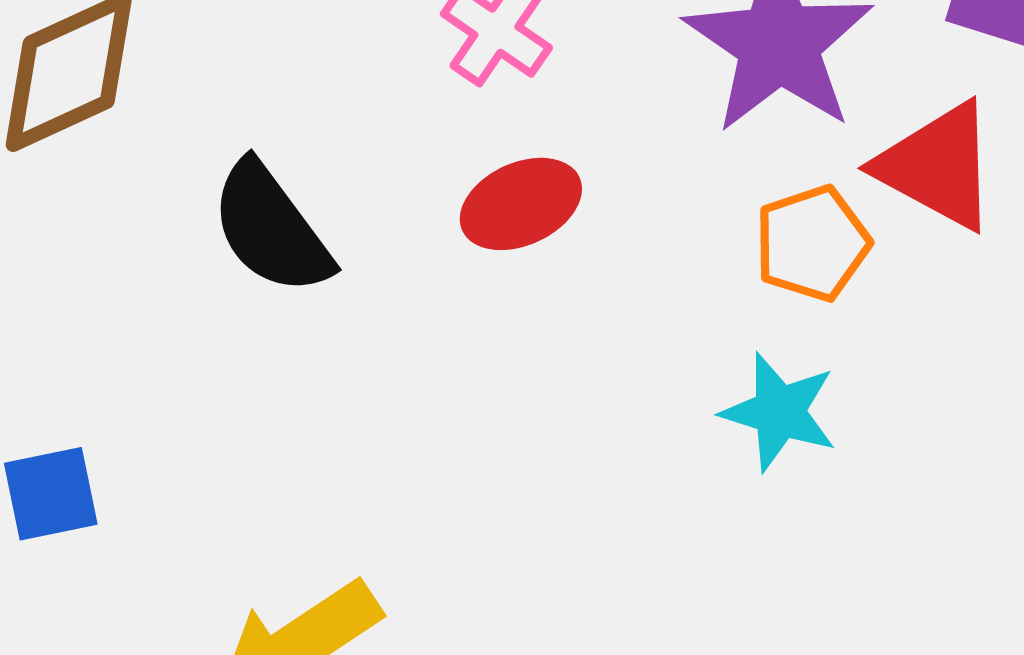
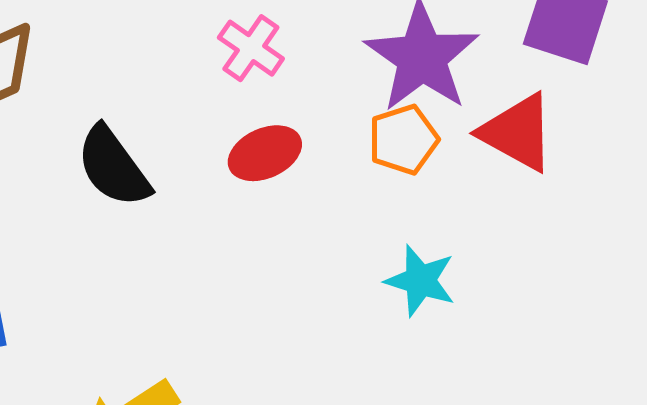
orange pentagon: (812, 243) -> (403, 140), moved

